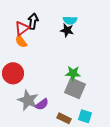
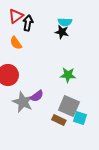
red triangle: (22, 28) -> (16, 16), moved
gray square: (75, 88) -> (69, 106), moved
purple semicircle: (42, 104) -> (37, 96), moved

